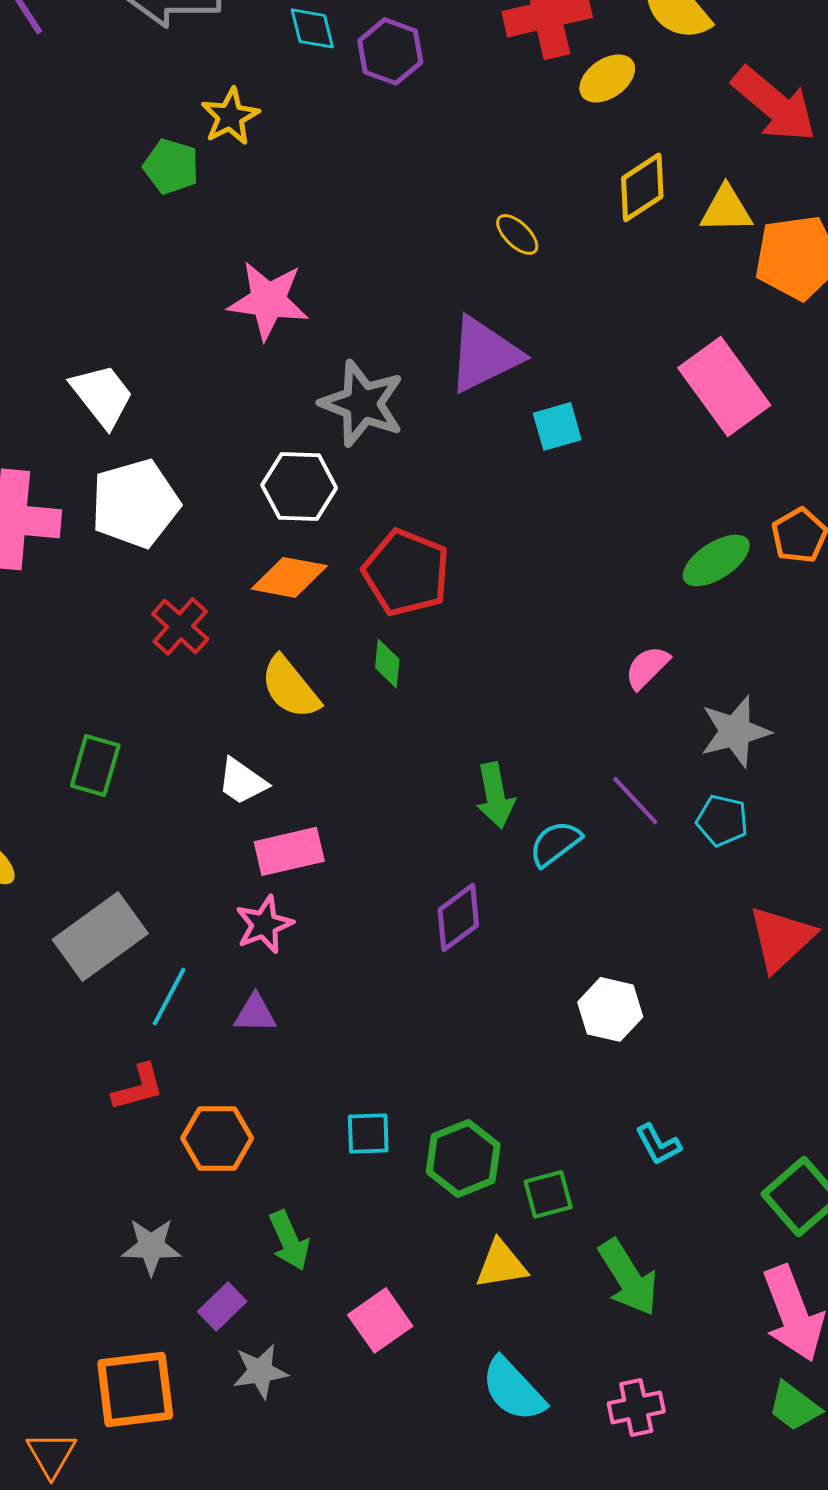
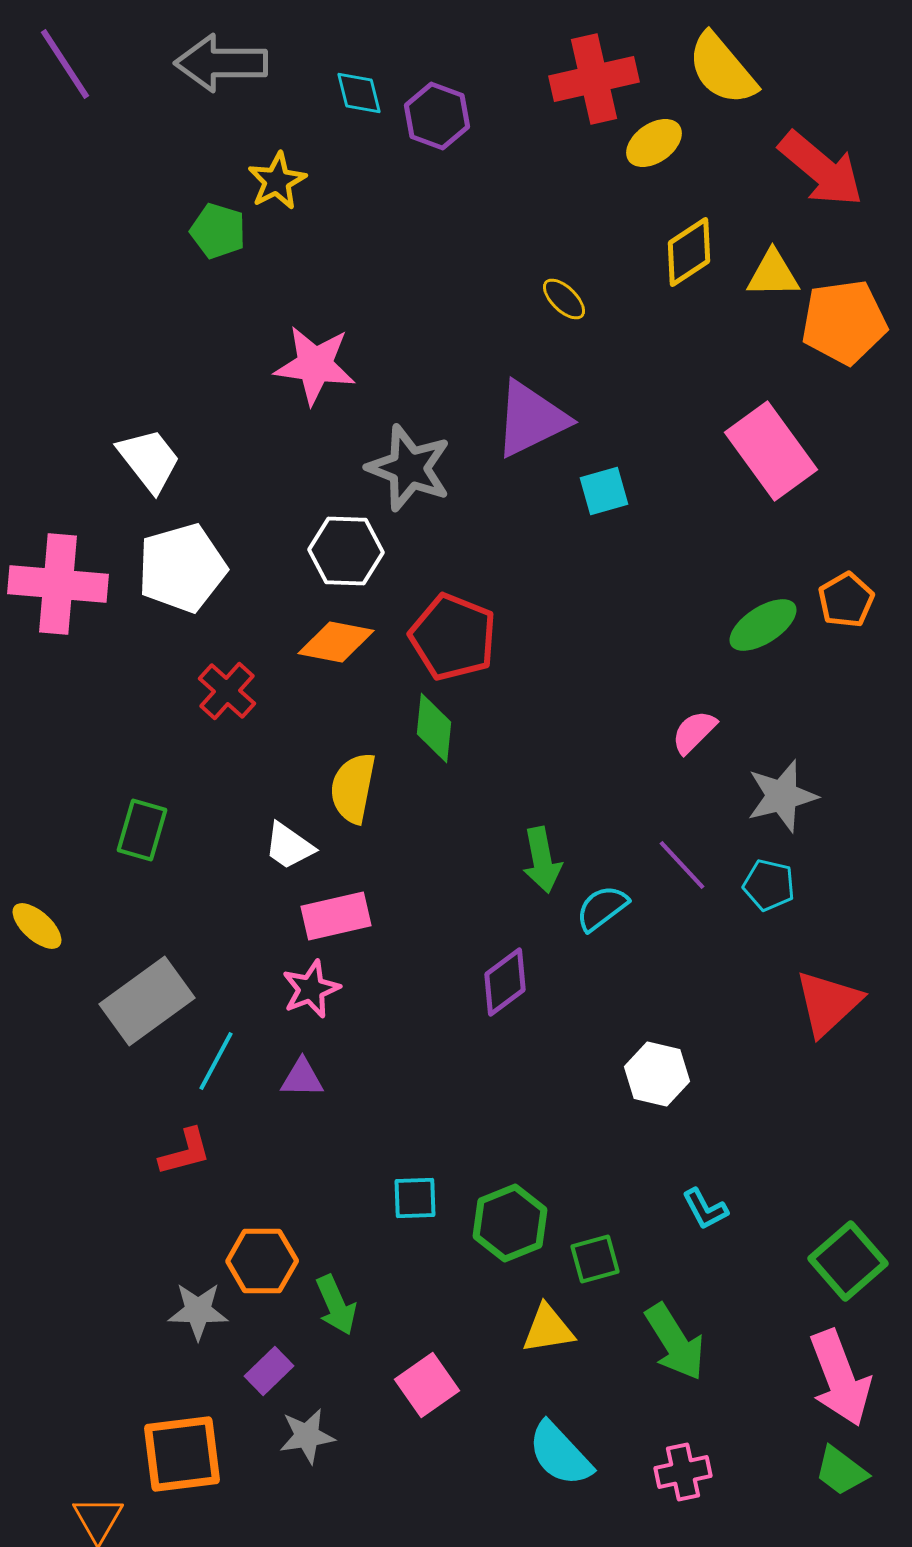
green diamond: (387, 663) -> (434, 728), size x1.4
yellow semicircle: (290, 687) -> (353, 788), moved, turned 50
orange hexagon: (217, 1138) -> (262, 1261), moved

